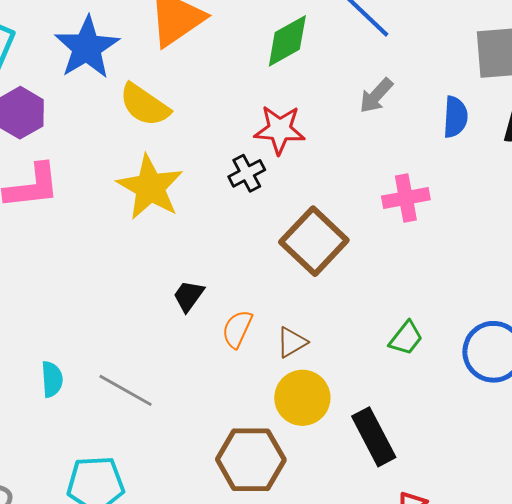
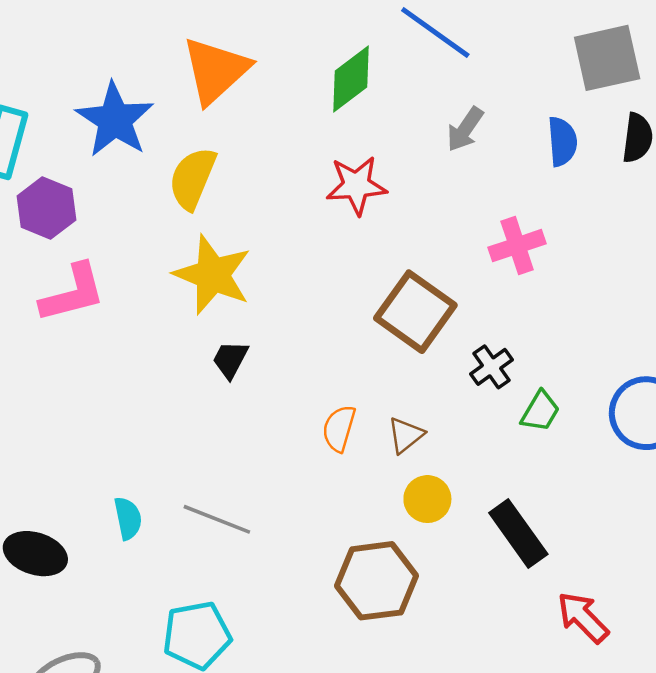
yellow semicircle: (145, 105) -> (192, 178), turned 86
black cross: (247, 173) -> (492, 367), moved
black trapezoid: (189, 296) -> (230, 360), moved
yellow circle: (302, 398) -> (427, 499), size x0.7

